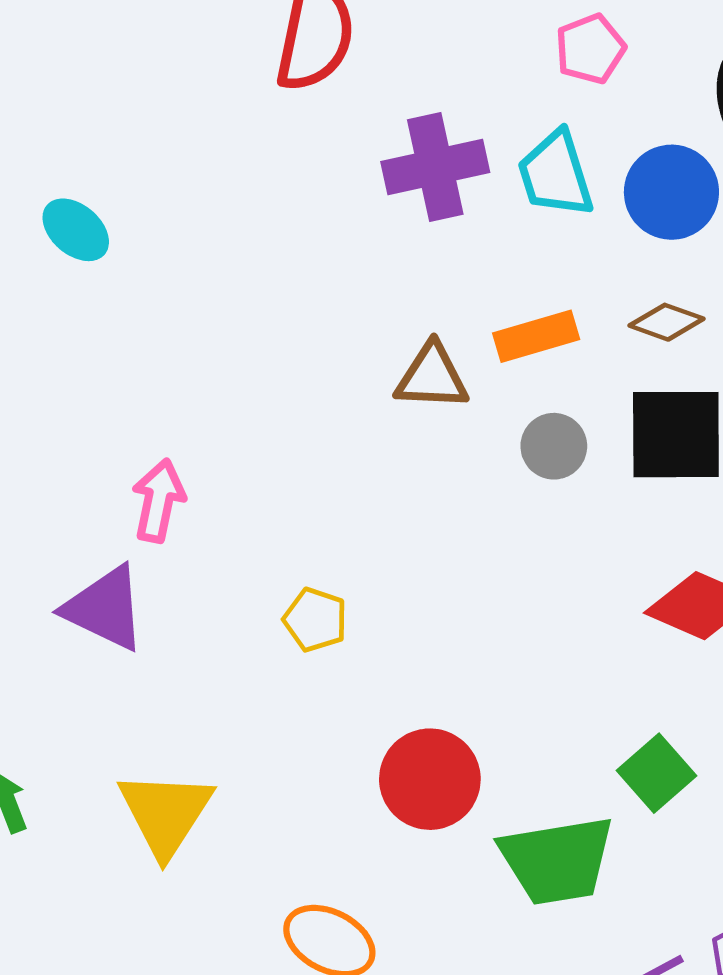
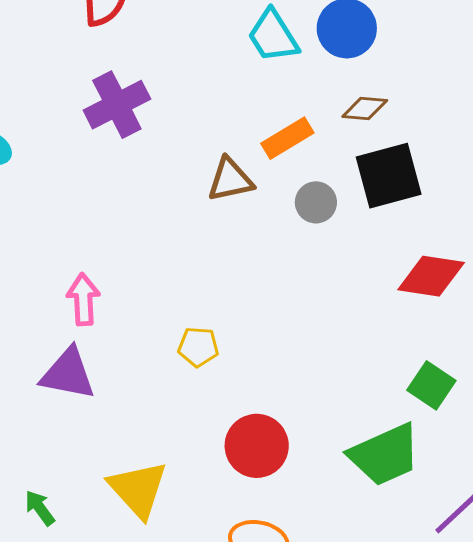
purple cross: (435, 167) -> (117, 105), moved
red circle: (430, 779) -> (257, 446), moved

